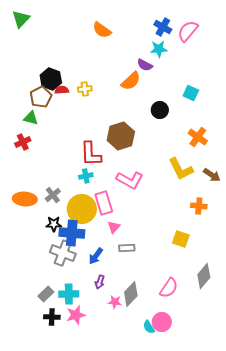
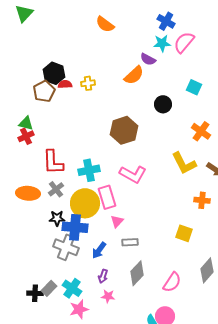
pink semicircle: (188, 31) -> (184, 42), moved
green triangle: (31, 118) -> (26, 123), moved
red L-shape: (91, 154) -> (53, 162), moved
cyan cross: (86, 176) -> (89, 170), size x1.5
cyan cross: (69, 294) -> (72, 288), turned 36
gray diamond: (131, 294) -> (137, 273), moved
pink star: (115, 302) -> (108, 296), moved
black cross: (52, 317) -> (35, 293), moved

